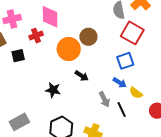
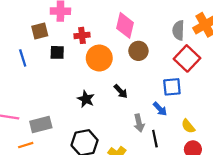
pink diamond: (50, 17) -> (125, 25), moved
orange circle: (69, 49) -> (99, 58), moved
yellow semicircle: (136, 93) -> (188, 126), moved

